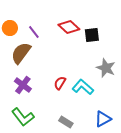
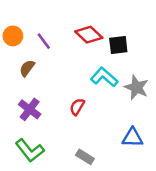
brown semicircle: (21, 53) -> (27, 68), size x0.6
cyan L-shape: (83, 87) -> (104, 77), moved
blue triangle: (103, 119) -> (133, 138), moved, turned 30

